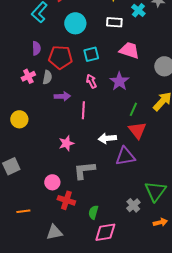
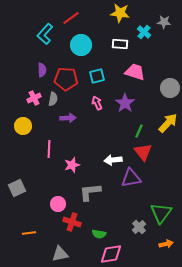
pink line: (83, 110) -> (49, 149), moved
yellow circle: (19, 119) -> (23, 126), moved
green semicircle: (93, 212) -> (99, 234), turned -96

